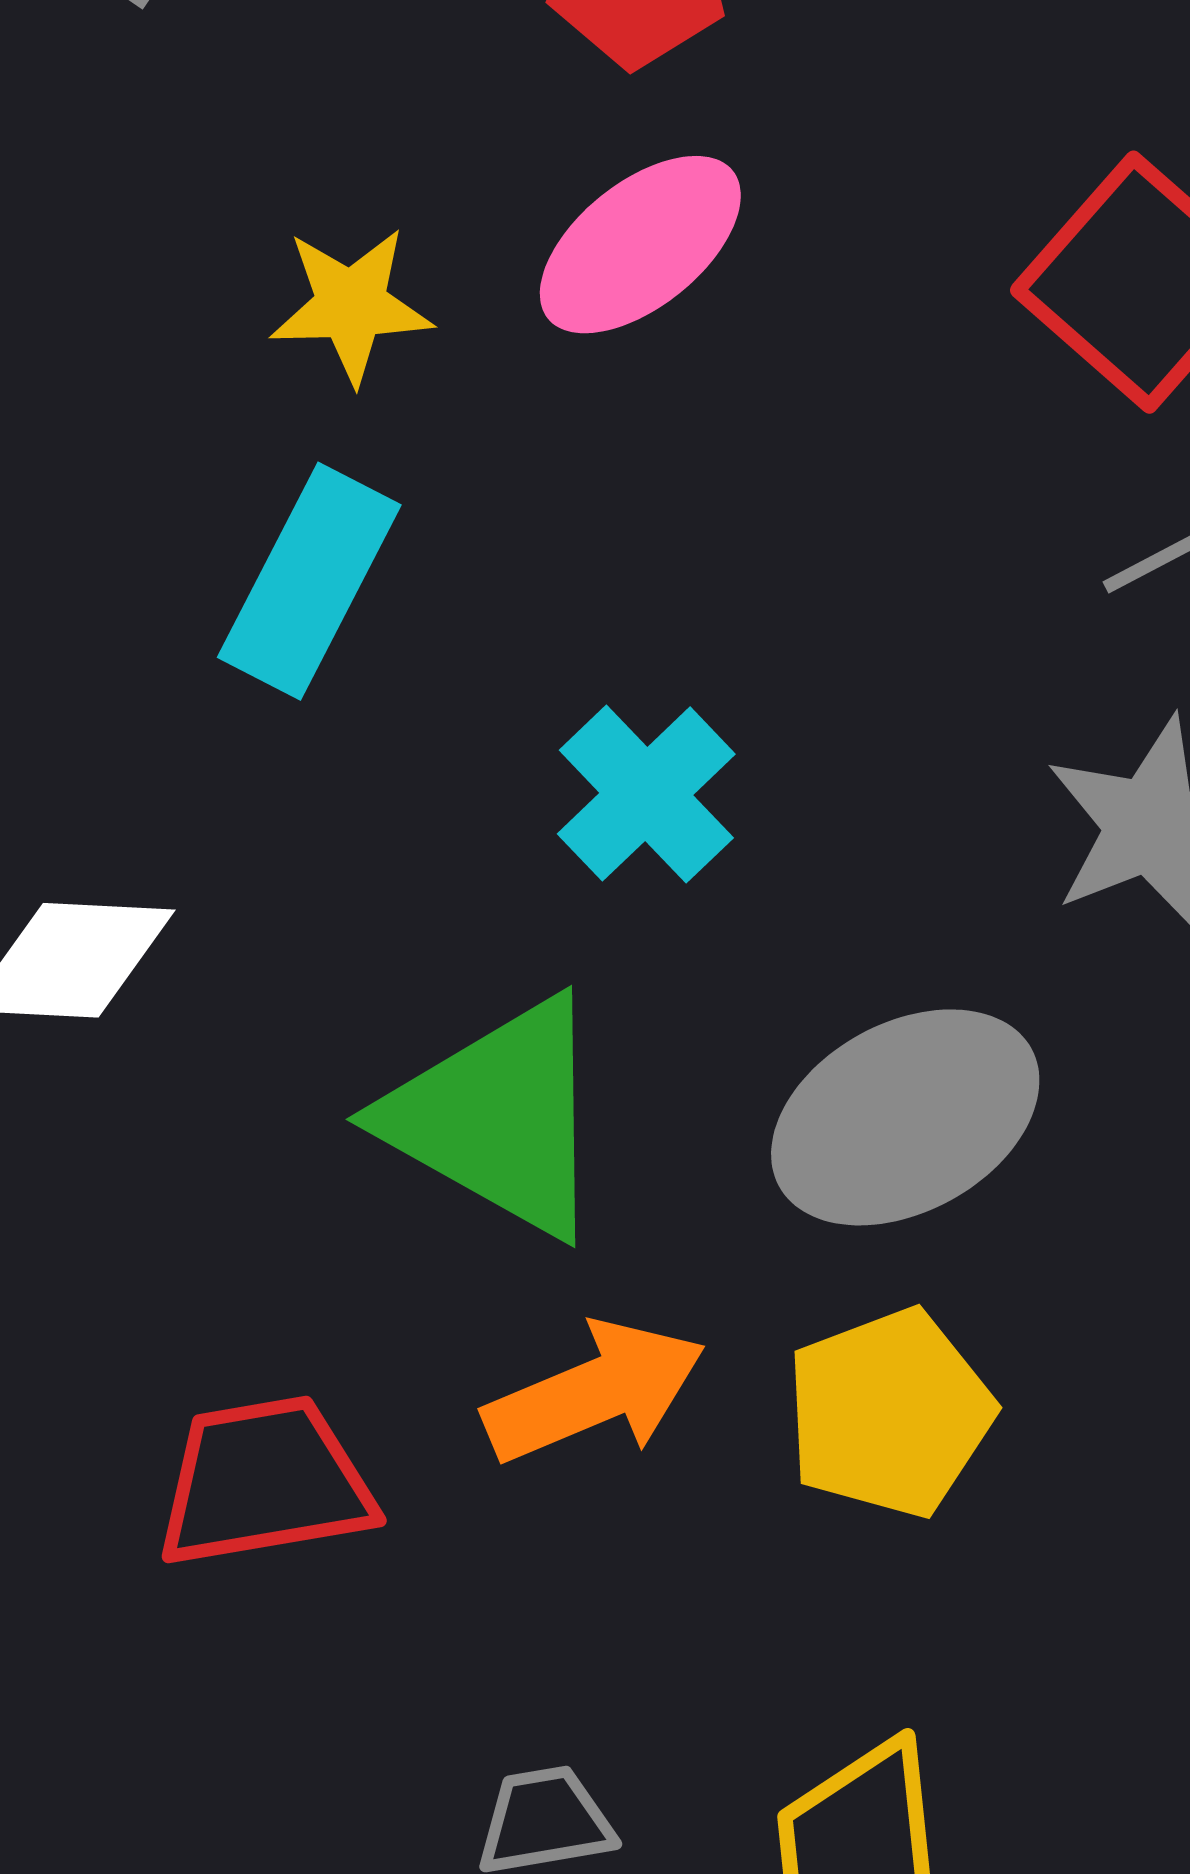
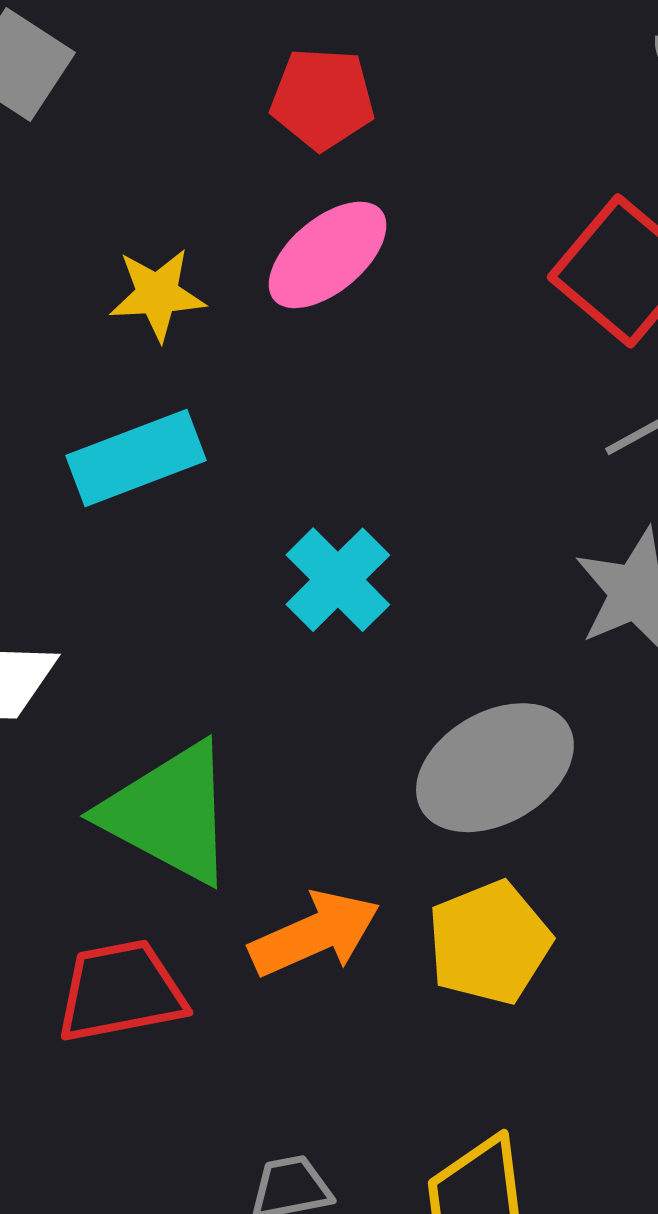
cyan rectangle: (309, 581) -> (136, 458), turned 43
green triangle: (497, 1117) -> (169, 813), moved

